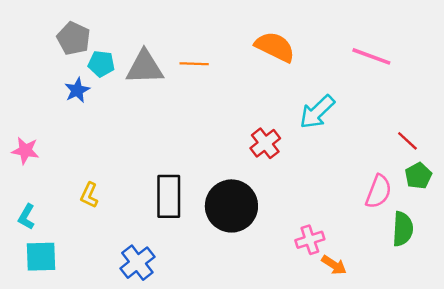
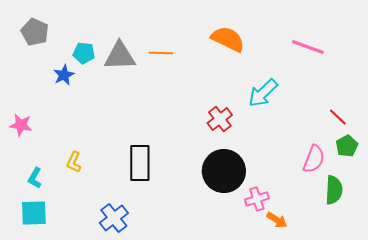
gray pentagon: (74, 38) -> (35, 32), moved
black circle: (231, 206) -> (224, 171), moved
cyan L-shape: (27, 217) -> (35, 178), moved

